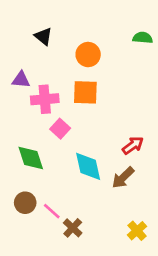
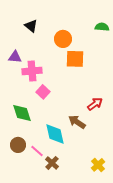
orange square: (85, 92) -> (75, 59), moved
cyan diamond: (88, 166) -> (55, 134), moved
brown arrow: (123, 178) -> (77, 122), moved, turned 78

